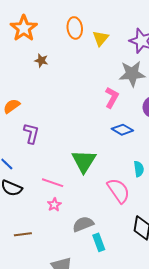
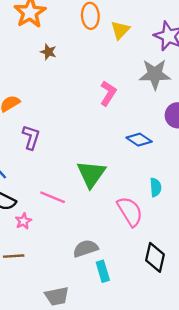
pink L-shape: (112, 97) -> (108, 93), moved
pink star: (54, 205) -> (23, 221), moved

